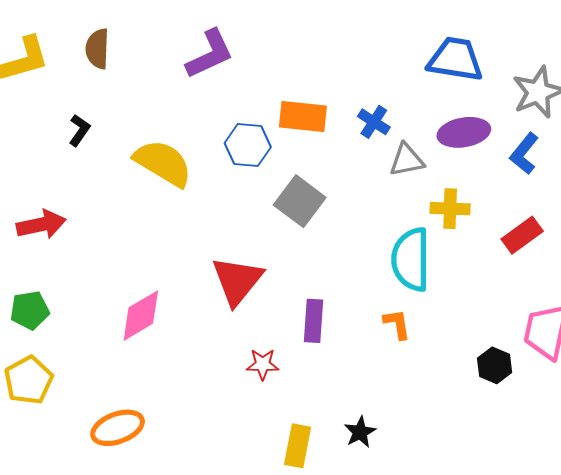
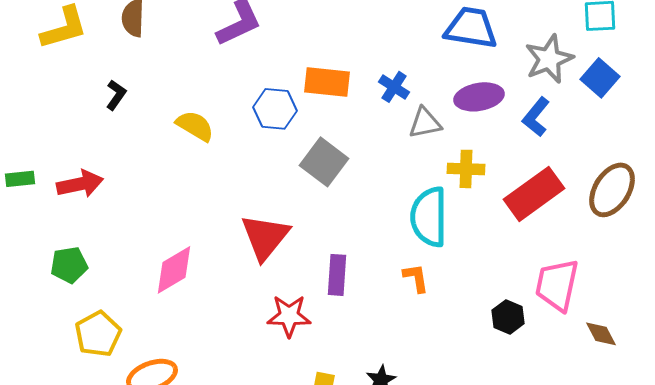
yellow semicircle: (163, 163) -> (195, 126), size x0.7
red rectangle: (522, 235) -> (534, 194), size x1.5
red star: (263, 364) -> (289, 316), size x1.4
yellow pentagon: (29, 380) -> (98, 334), moved

